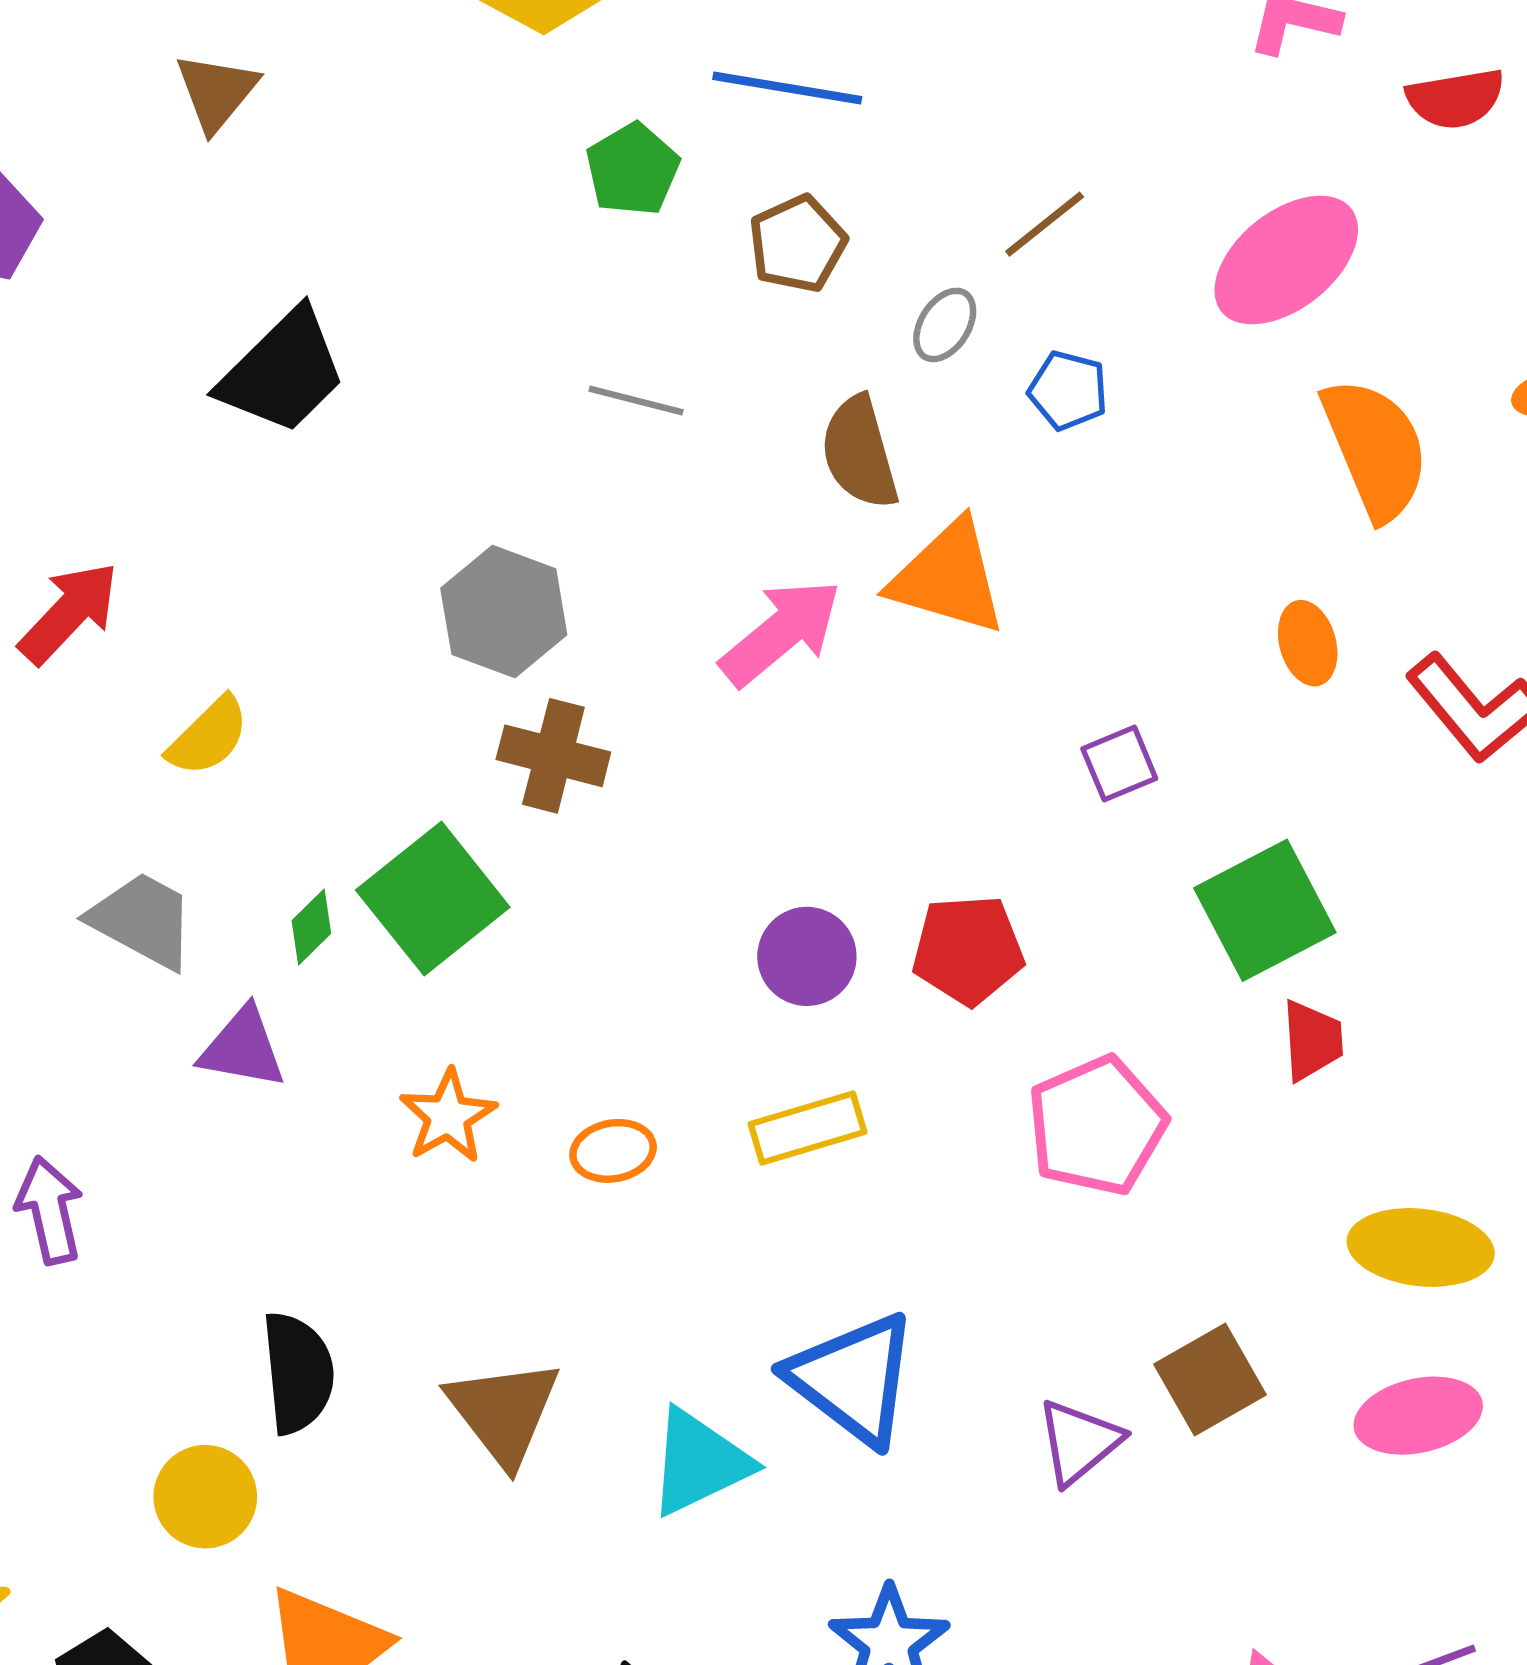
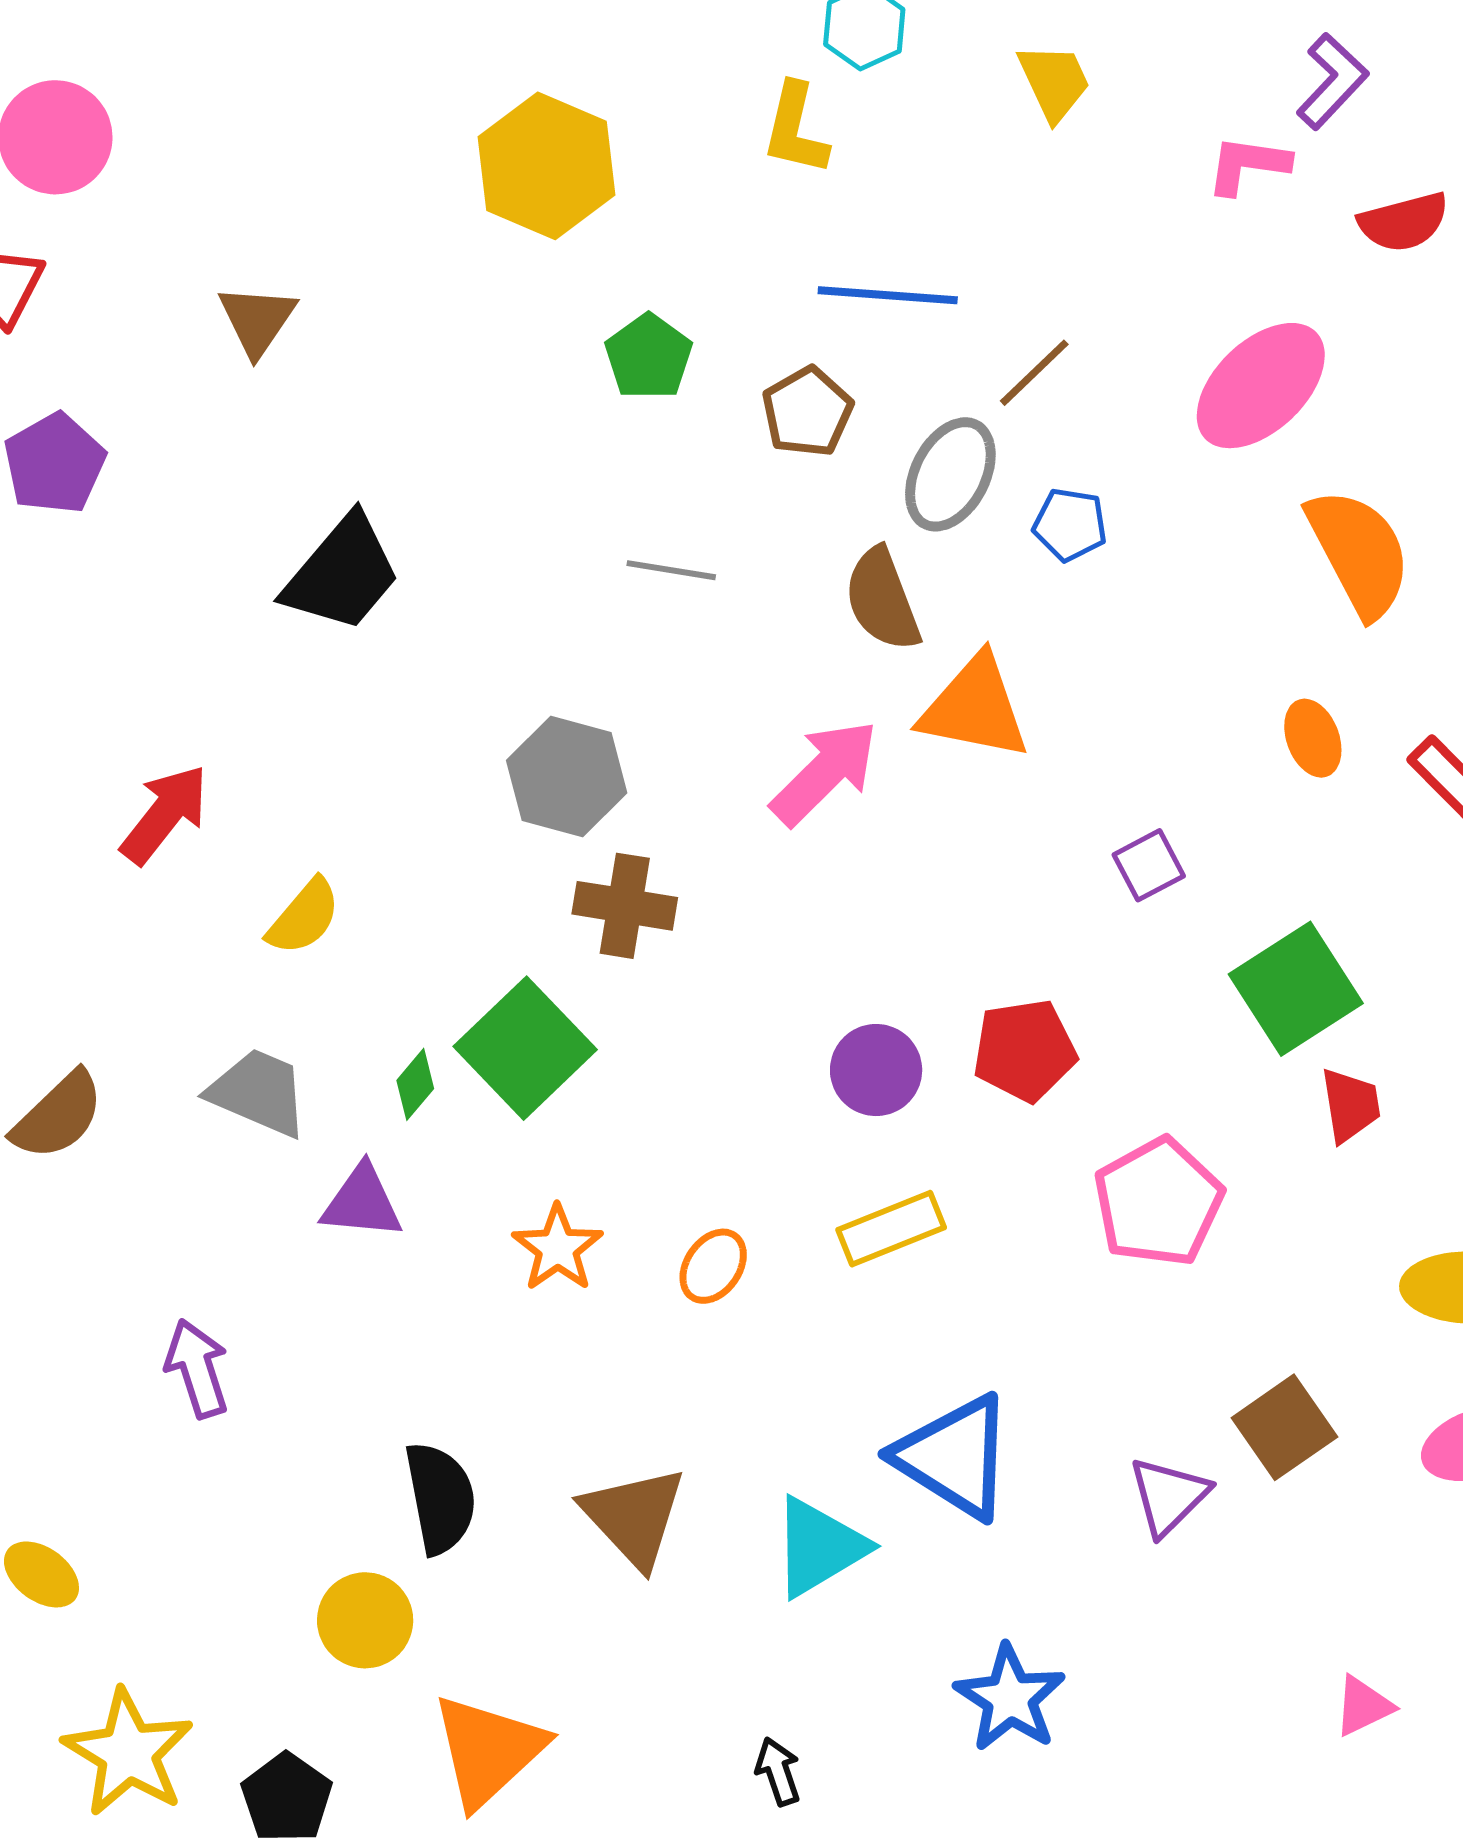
blue line: (787, 88) -> (888, 295), moved
gray ellipse: (945, 325) -> (950, 474), size x1.6
orange ellipse: (613, 1151) -> (713, 1266), turned -40

